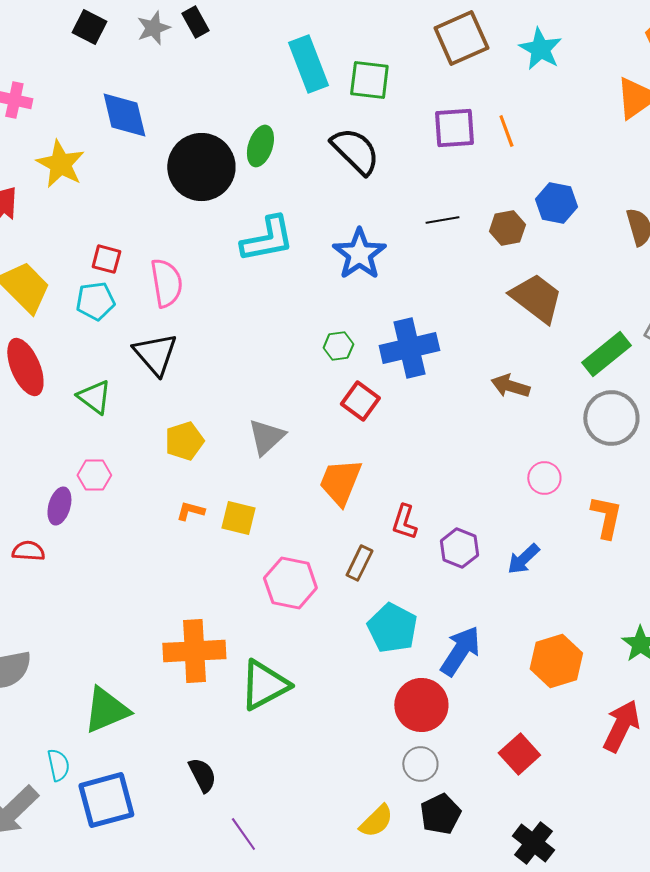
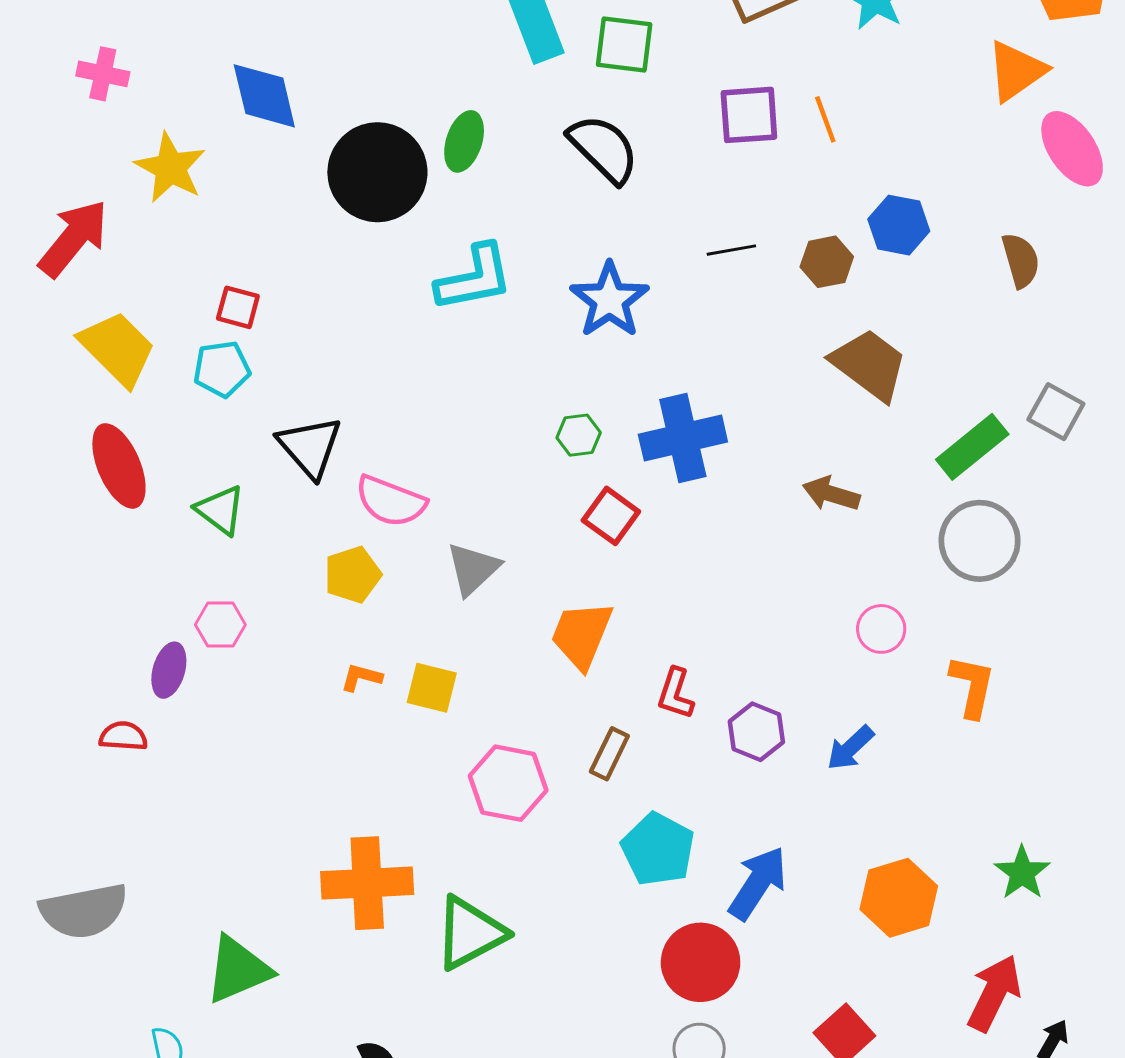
pink semicircle: (166, 283) -> (391, 501), moved, turned 120

